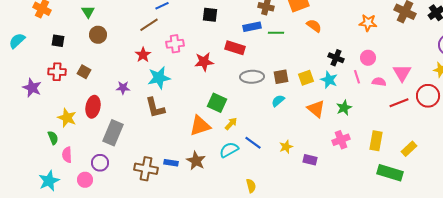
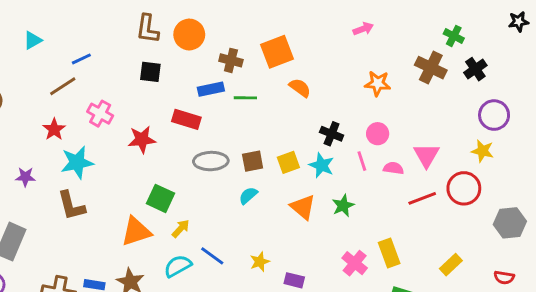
pink cross: (175, 44) -> (100, 114), turned 36
pink cross: (341, 140) -> (355, 263), moved, turned -30
yellow rectangle: (376, 141) -> (389, 253), turned -30
yellow rectangle: (409, 149) -> (451, 265), moved

